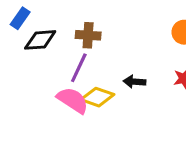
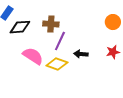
purple line: (79, 68) -> (60, 41), moved
pink semicircle: (73, 100) -> (33, 56), moved

